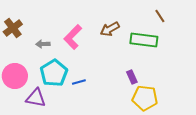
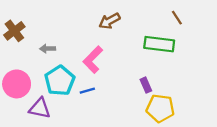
brown arrow: (110, 29) -> (109, 21), moved
pink L-shape: (73, 37) -> (93, 60), moved

